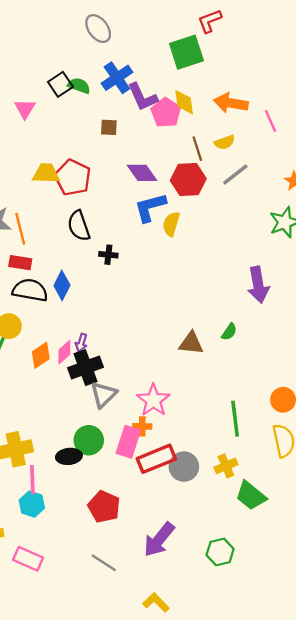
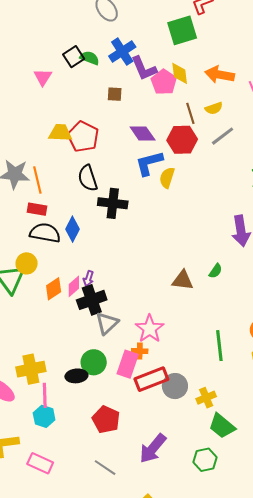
black cross: (108, 255) -> (113, 203), size x1.8
yellow cross: (226, 466) -> (206, 398), moved
green trapezoid: (251, 496) -> (222, 426), moved

